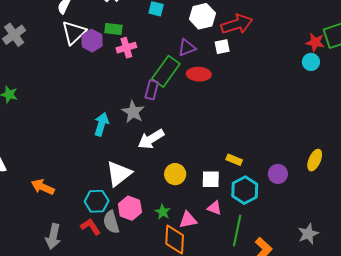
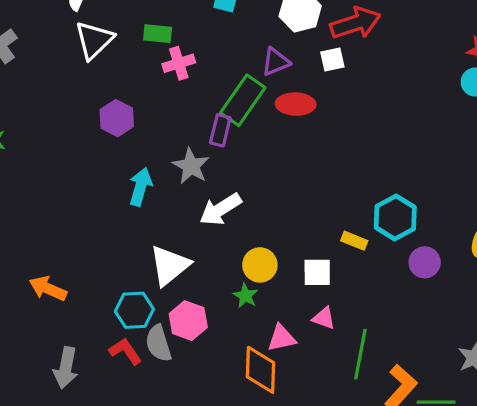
purple hexagon: (92, 41) -> (117, 118), moved
cyan hexagon: (245, 190) -> (395, 217), moved
green star: (163, 212) -> (245, 296), moved

